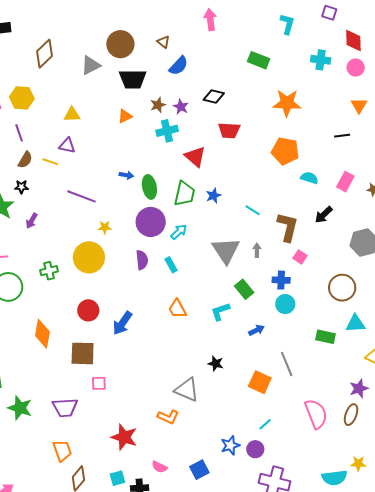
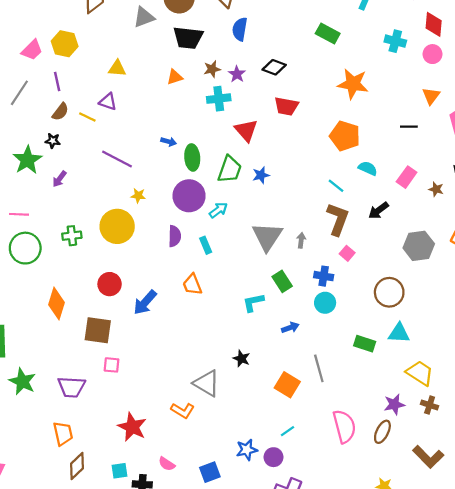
blue semicircle: (179, 66) -> (240, 29), turned 140
cyan line: (253, 210) -> (336, 186), moved
orange trapezoid: (177, 309) -> (192, 285), moved

